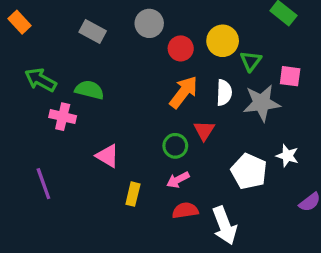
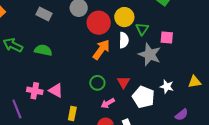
red circle: (181, 48) -> (99, 23), size x1.5
white semicircle: (224, 93) -> (124, 40), moved
gray star: (262, 103) -> (150, 55), turned 30
pink cross: (63, 117) -> (35, 91), moved
red triangle: (204, 130) -> (123, 82), moved
pink arrow: (178, 180) -> (108, 103), moved

